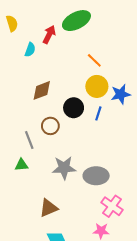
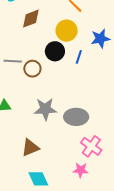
yellow circle: (97, 86) -> (67, 31), moved
brown diamond: (42, 90) -> (31, 19), moved
gray line: (29, 140) -> (13, 61), moved, turned -66

